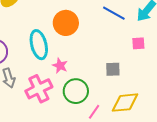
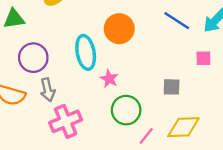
pink cross: (39, 89) -> (66, 121), moved

